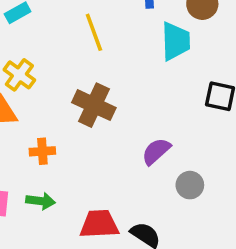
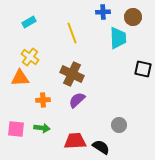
purple semicircle: (156, 151) -> (77, 100), moved
gray circle: (190, 185) -> (119, 125), moved

